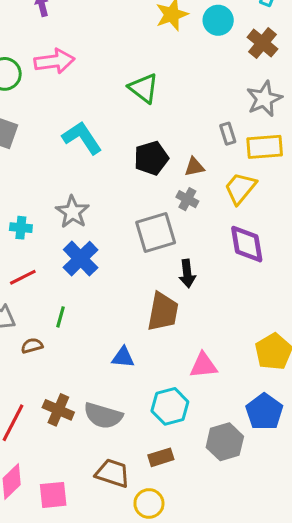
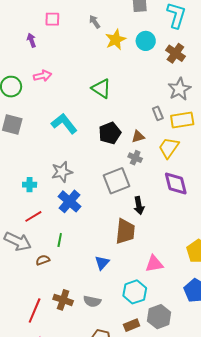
pink arrow: (54, 61) -> (42, 76), size x0.7
gray star: (72, 212) -> (62, 172), turned 30
blue triangle: (123, 357) -> (102, 263), turned -49
gray semicircle: (103, 416) -> (92, 301), size x0.7
gray hexagon: (225, 442) -> (159, 317), moved

